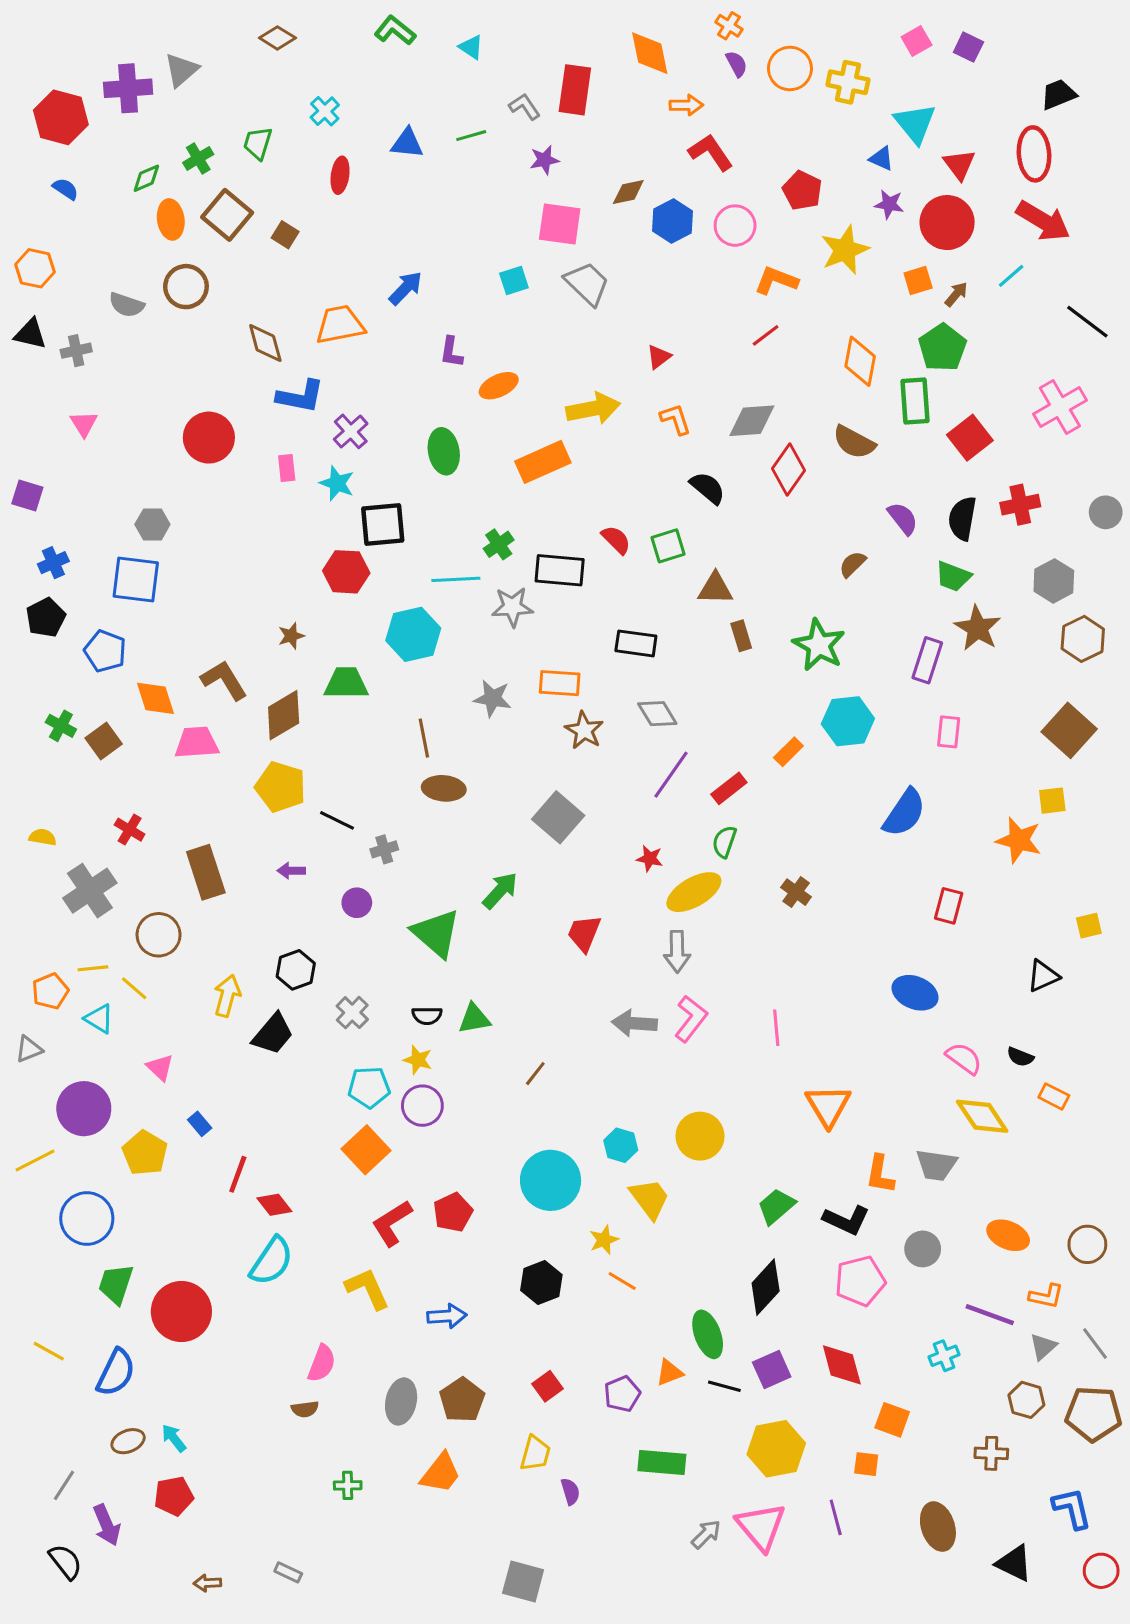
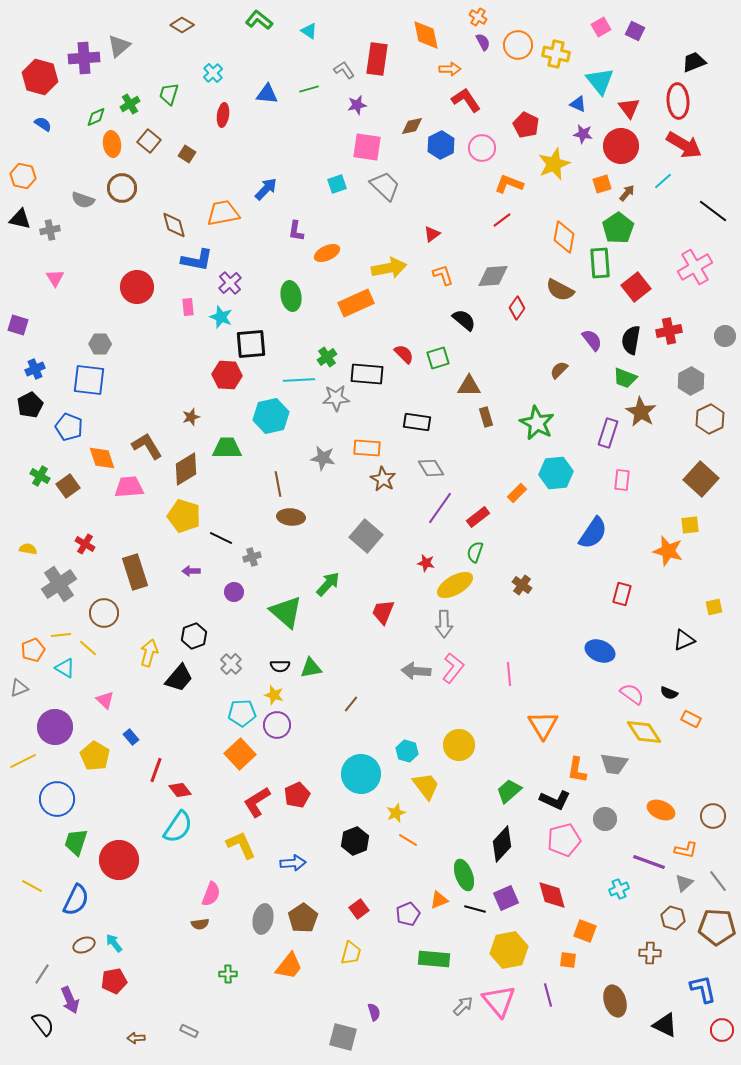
brown square: (227, 215) -> (149, 141), size x0.7
red diamond: (788, 470) -> (517, 308), size x0.7
purple semicircle: (570, 1491) -> (374, 1012), moved

